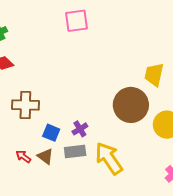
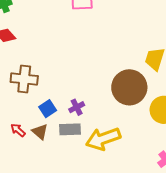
blue square: (51, 133) -> (48, 109), turned 30
yellow arrow: (109, 158) -> (103, 139), turned -80

